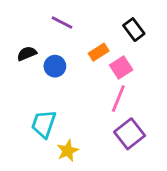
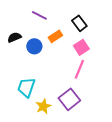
black rectangle: (134, 30) -> (79, 23), moved
orange rectangle: (99, 52) -> (55, 36), moved
purple square: (130, 134) -> (69, 99), moved

